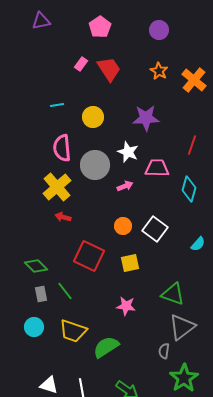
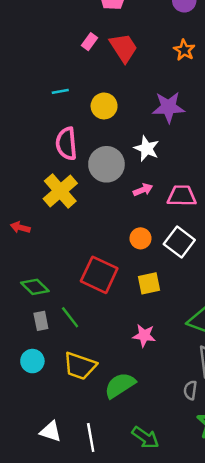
pink trapezoid: (157, 168) -> (182, 196), moved
red arrow: (63, 217) -> (20, 227), moved

